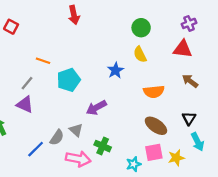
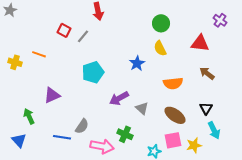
purple cross: (189, 23) -> (220, 20), moved, turned -32
red square: (11, 27) -> (64, 30), moved
orange line: (43, 61) -> (39, 54), moved
gray line: (27, 83) -> (83, 36), moved
purple triangle: (25, 104) -> (52, 95), turned -48
gray triangle: (76, 130) -> (142, 108), moved
blue line: (36, 149) -> (62, 137), turned 54

